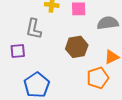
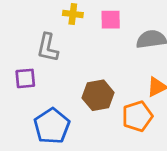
brown hexagon: (77, 47) -> (98, 95), moved

